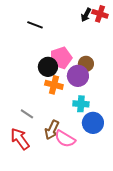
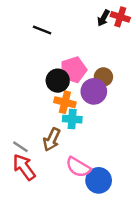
cyan cross: (81, 104) -> (72, 119), moved
gray line: (27, 114) -> (20, 147), moved
blue circle: (93, 123) -> (99, 180), moved
brown arrow: (52, 130) -> (52, 139), moved

